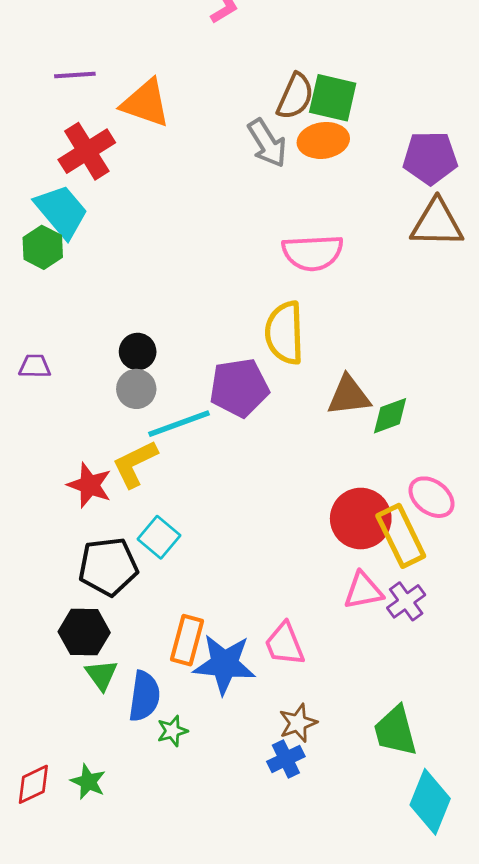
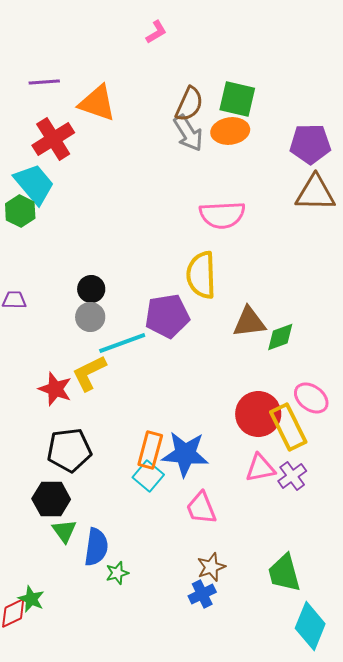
brown semicircle: (295, 96) -> (189, 104), moved
cyan square: (159, 537) -> (148, 476), moved
orange rectangle: (187, 640) -> (150, 450), moved
blue star: (224, 664) -> (185, 454), moved
green star: (88, 782) -> (31, 599), moved

